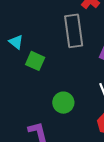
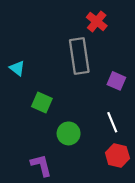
green square: (35, 61) -> (42, 103), moved

